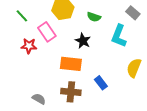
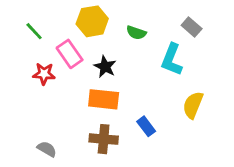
black star: (83, 41) -> (105, 67), moved
gray semicircle: (39, 99) -> (47, 149), moved

